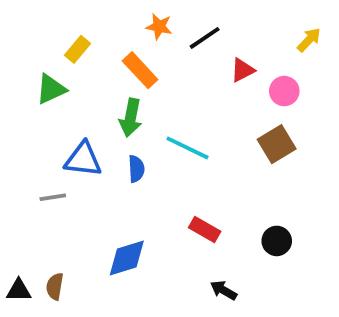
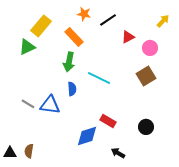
yellow rectangle: (77, 49) -> (41, 26), size x1.5
blue triangle: (83, 159) -> (50, 105), moved
gray line: (53, 197) -> (28, 104), turned 40
blue diamond: (127, 258) -> (87, 136), moved

